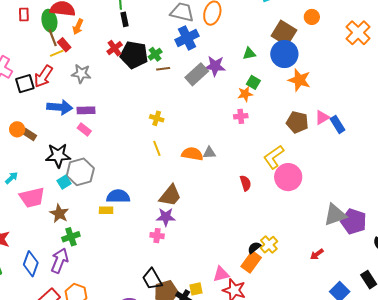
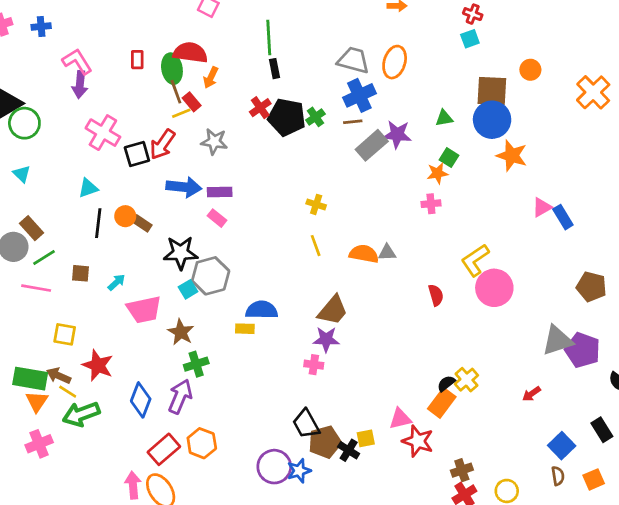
brown square: (284, 33) -> (492, 91), turned -30
brown line: (163, 69) -> (353, 122), moved
brown pentagon: (297, 122) -> (591, 287), moved

